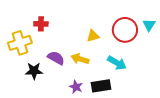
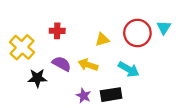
red cross: (41, 24) -> (57, 31), moved
yellow cross: (20, 43) -> (22, 47), turned -30

